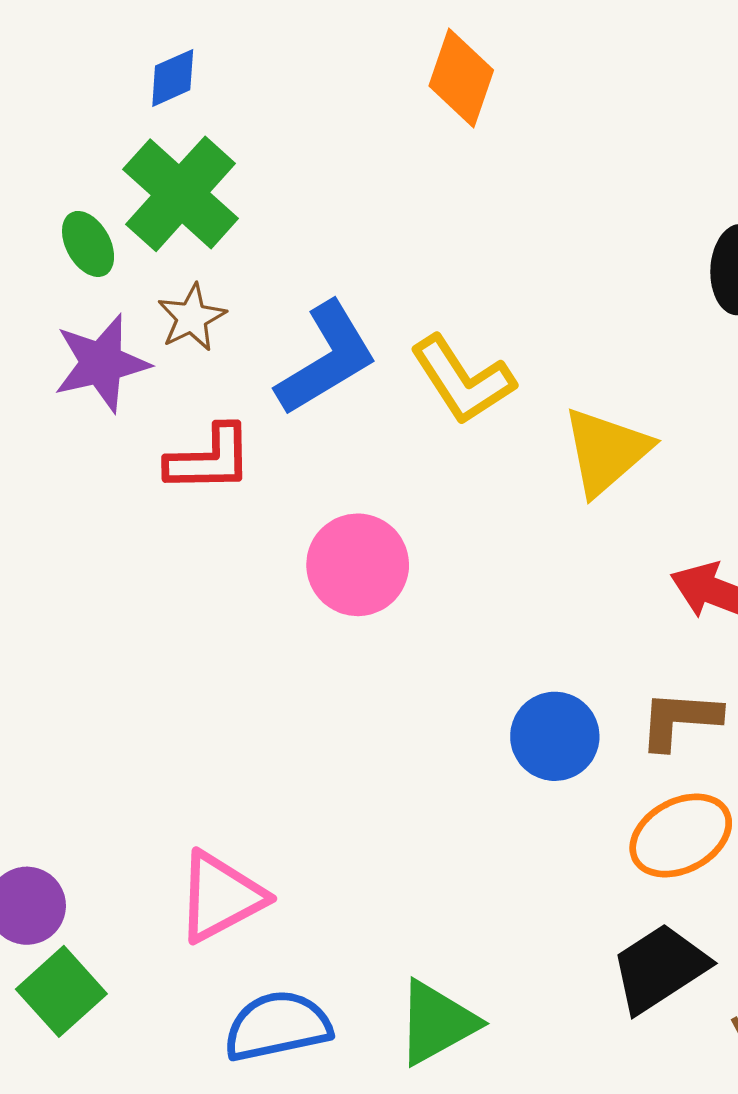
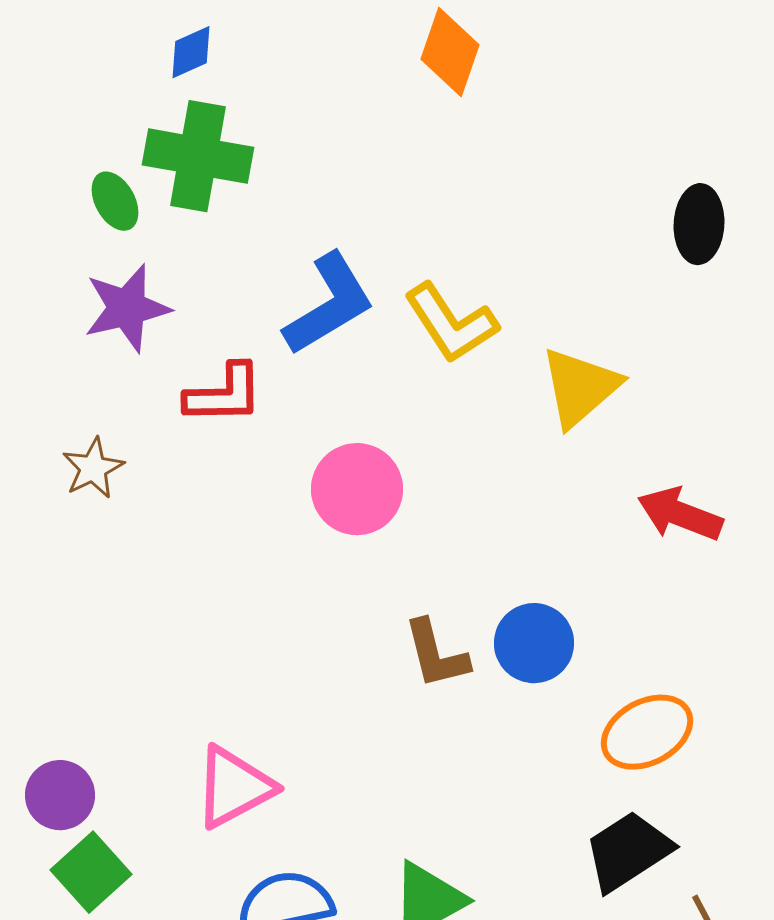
green cross: (181, 194) -> (198, 156), turned -32
brown star: (192, 317) -> (93, 468), moved
brown L-shape: (680, 720) -> (436, 654), moved, turned -108

